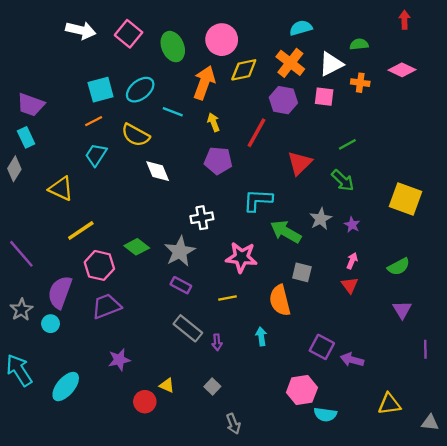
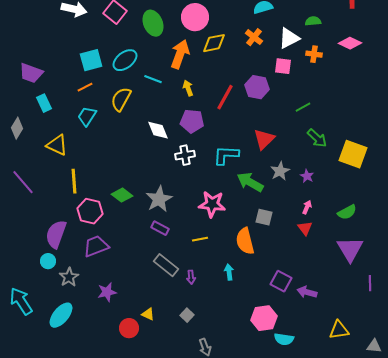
orange cross: (290, 63) -> (254, 37), size x0.7
purple hexagon: (283, 100) -> (257, 87), moved
yellow semicircle: (136, 135) -> (121, 99), turned 90
cyan rectangle: (26, 137) -> (44, 103), moved
red triangle: (300, 163) -> (264, 139), moved
white diamond: (158, 171) -> (158, 130), moved
green arrow: (343, 180) -> (317, 138), moved
white cross: (202, 218) -> (185, 155), moved
yellow line: (81, 231) -> (74, 181), turned -60
purple line: (21, 254) -> (23, 182), moved
gray star: (21, 310) -> (69, 277), moved
purple triangle: (402, 310) -> (350, 249), size x1.6

